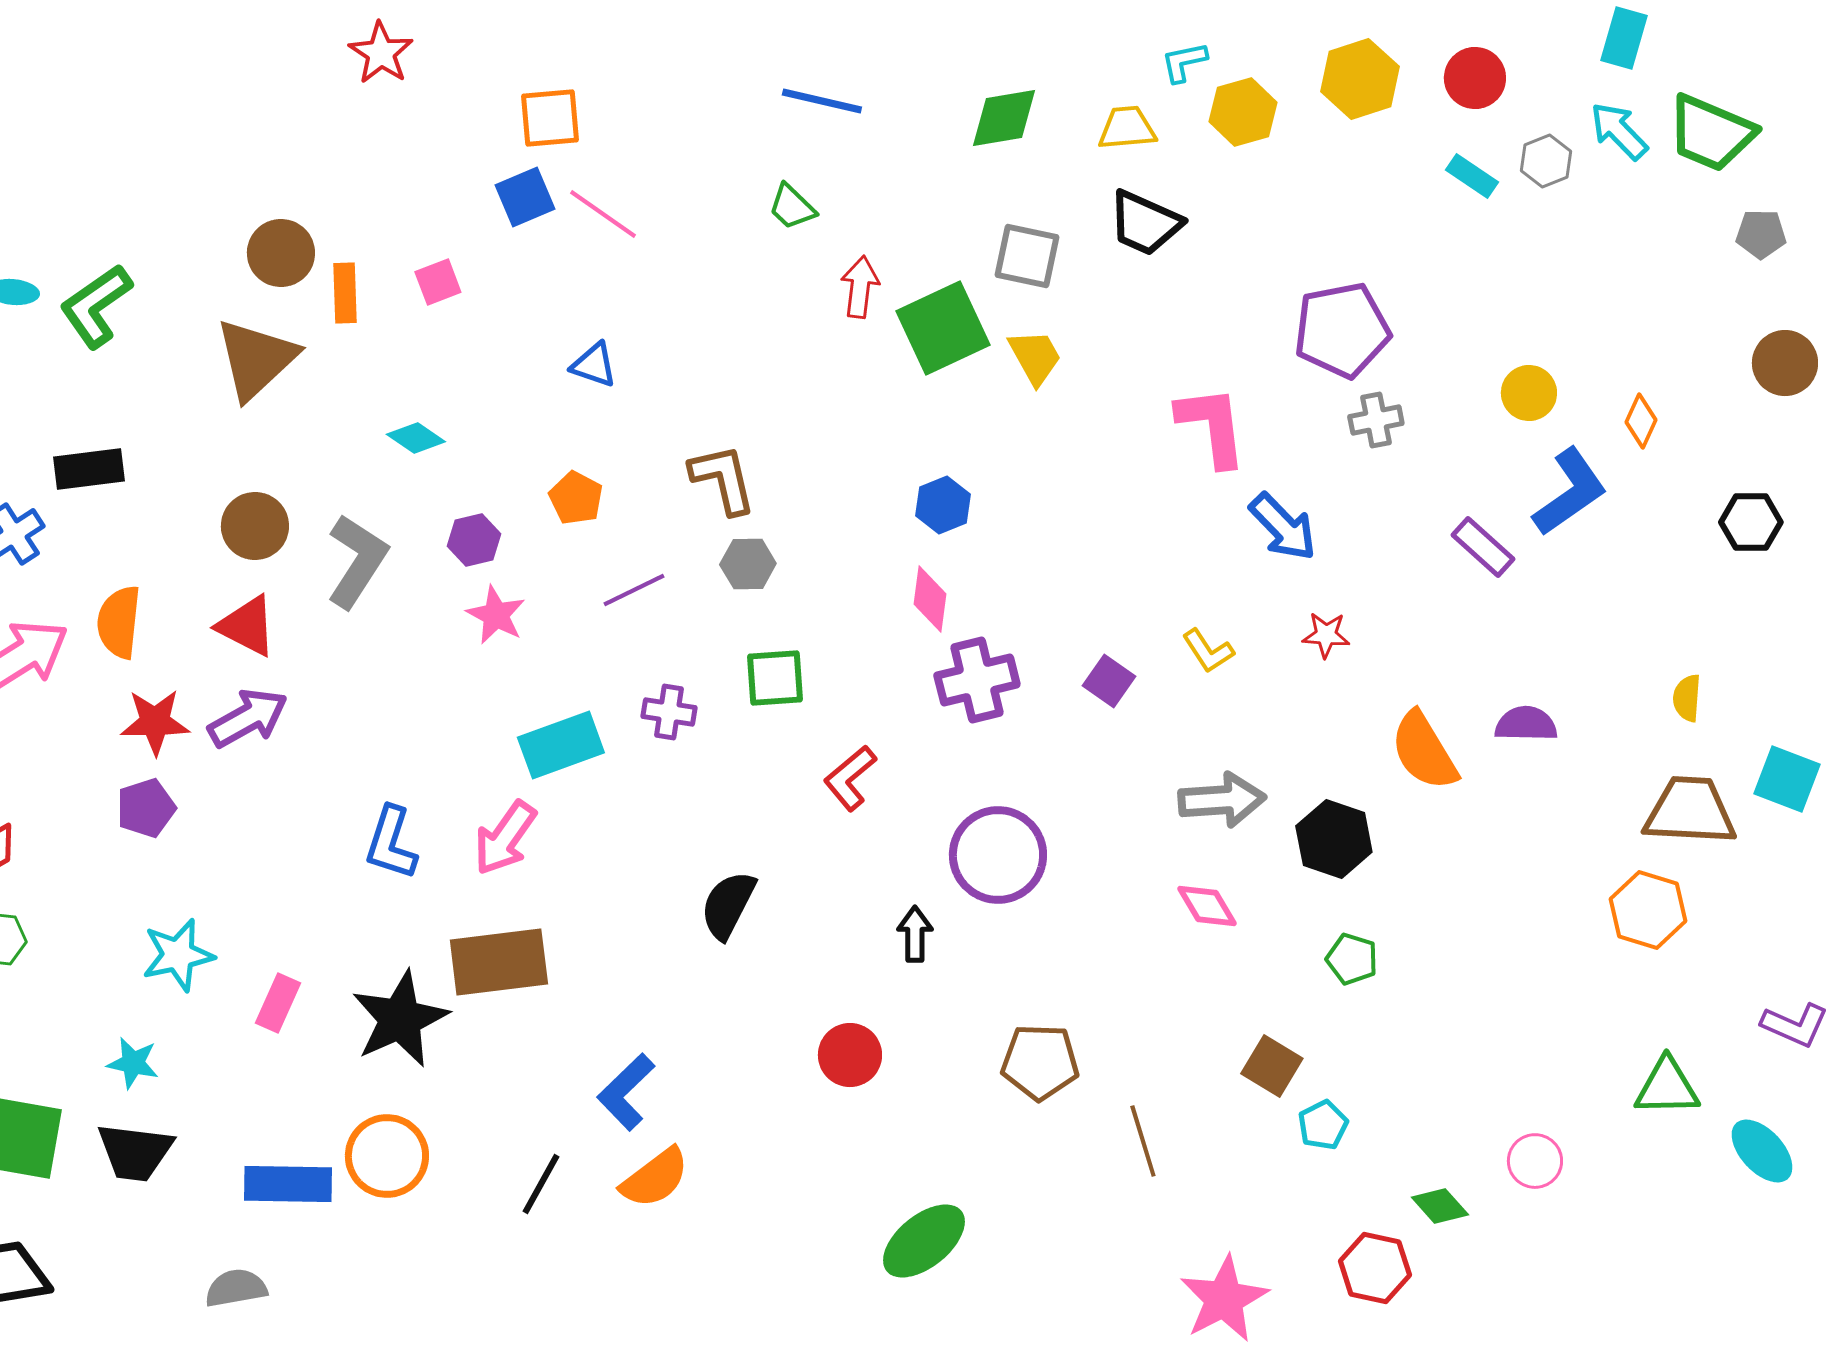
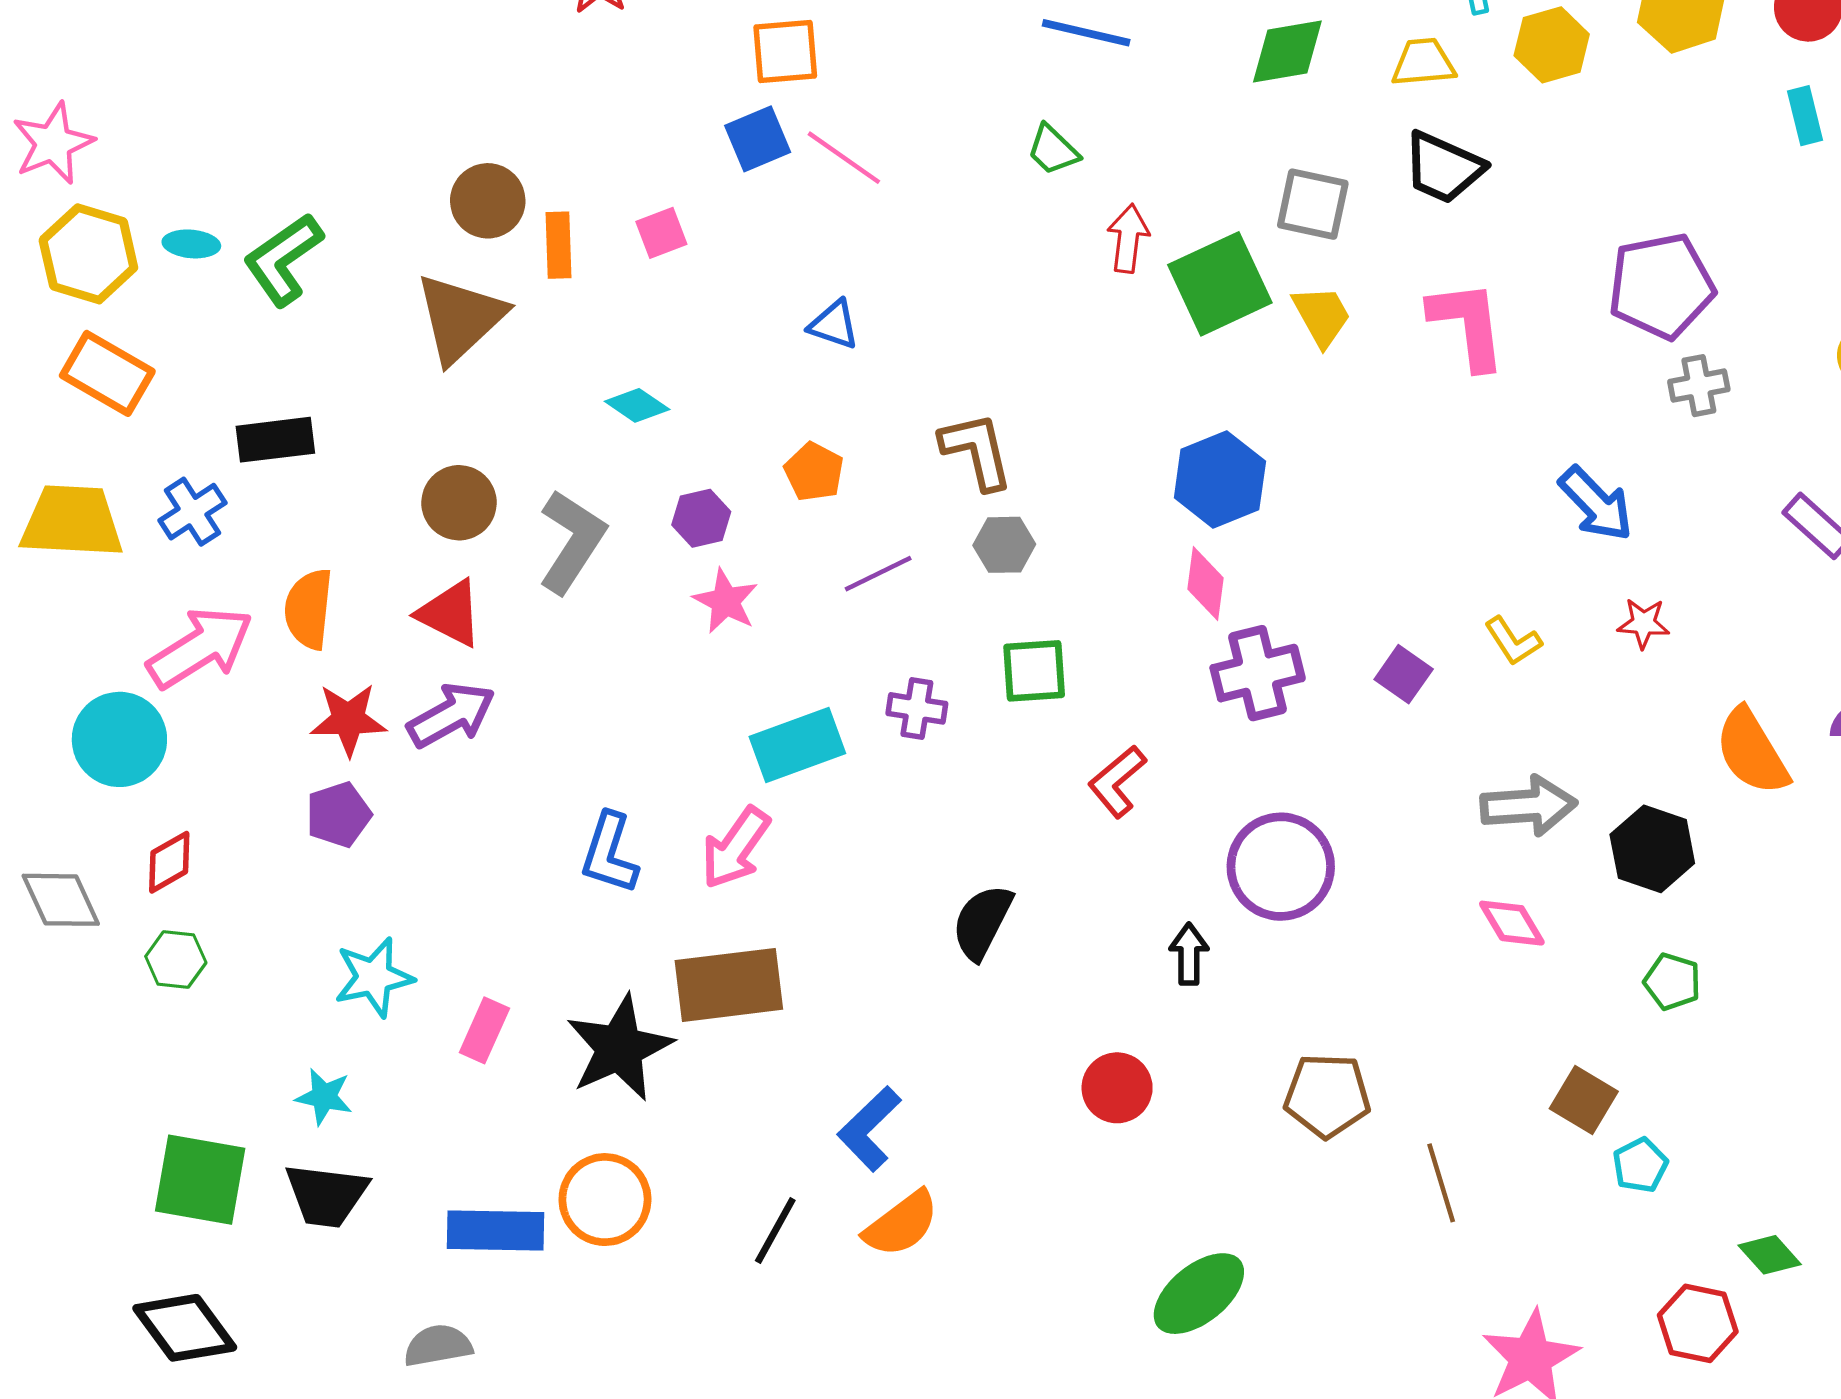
cyan rectangle: (1472, 176) -> (1805, 116), turned 42
pink L-shape: (1212, 426) -> (1468, 325), moved
blue hexagon: (943, 505) -> (1220, 480), size x1.5

